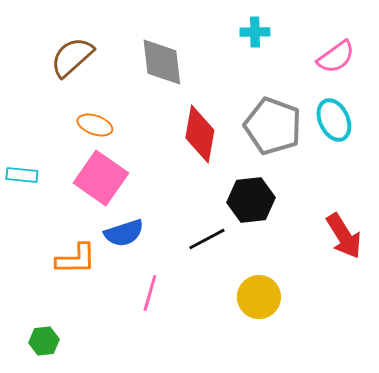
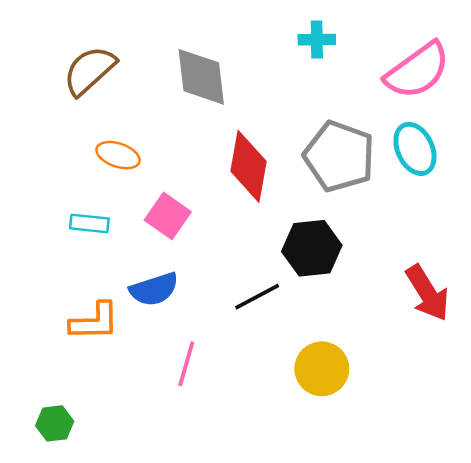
pink semicircle: (336, 57) -> (417, 71), size x1.4
cyan rectangle: (22, 175) -> (89, 223), moved
pink square: (101, 178) -> (168, 216), moved, size x0.7

